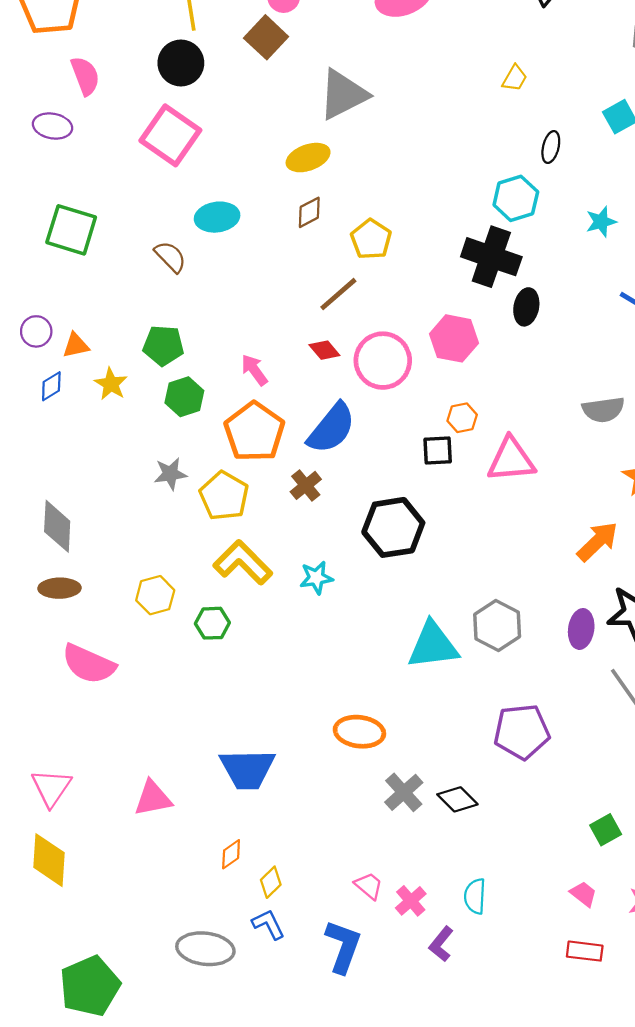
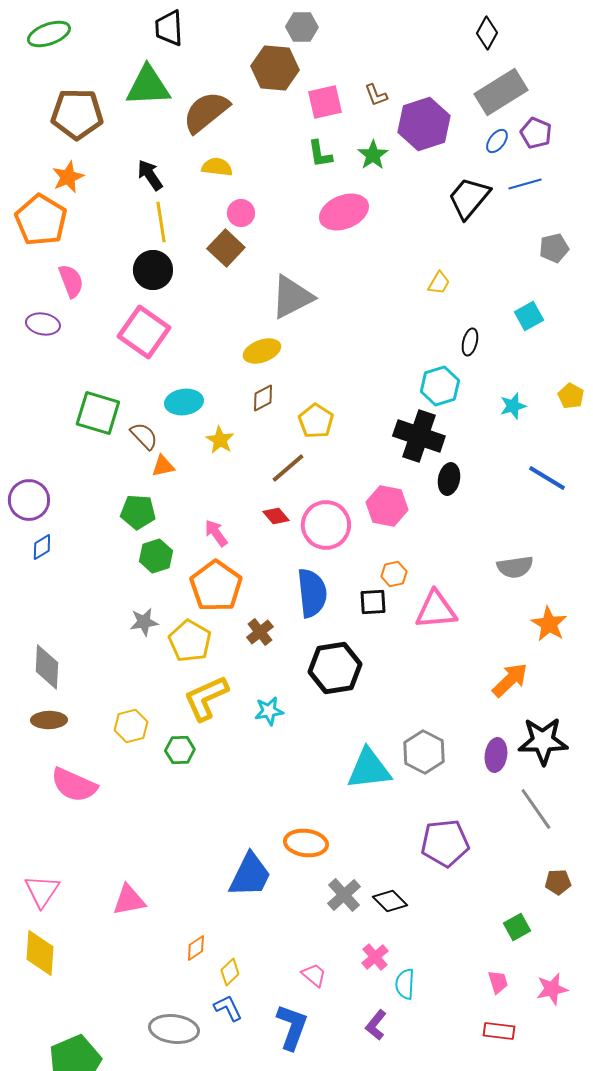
green square: (71, 230) -> (98, 413), moved
purple circle: (36, 331) -> (29, 500), size x1.5
orange triangle: (76, 345) -> (163, 466), moved
yellow star: (111, 384) -> (220, 440), moved
blue semicircle: (331, 428) -> (312, 593), moved, turned -45
yellow L-shape: (243, 562) -> (206, 698), turned -69
blue trapezoid: (247, 769) -> (250, 875), moved, turned -63
pink trapezoid: (583, 894) -> (498, 982), turned 35
pink cross: (411, 901) -> (375, 957), moved

